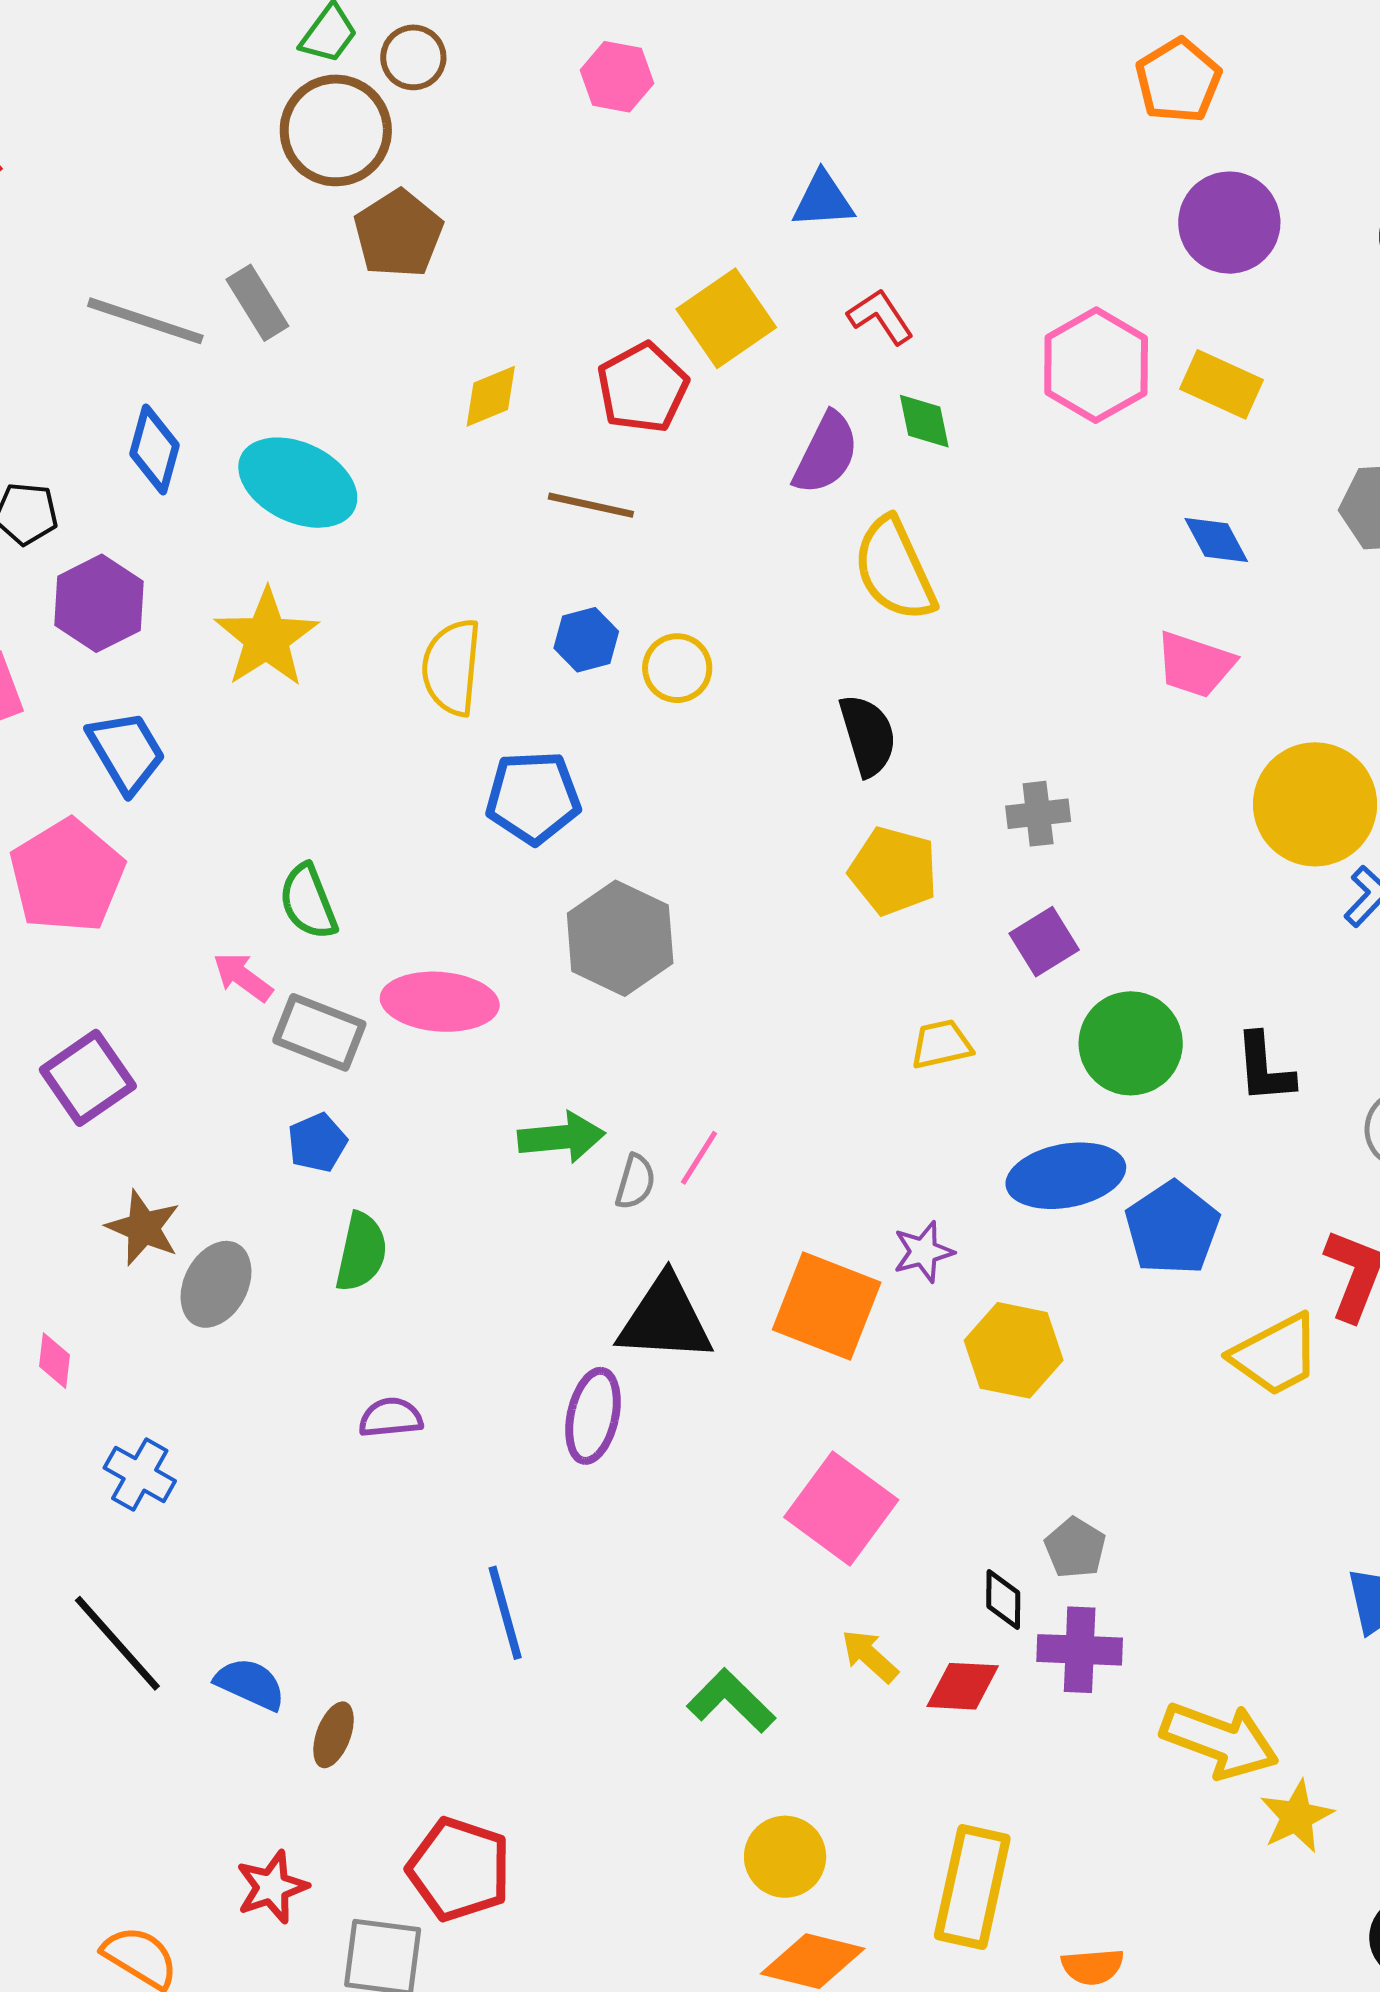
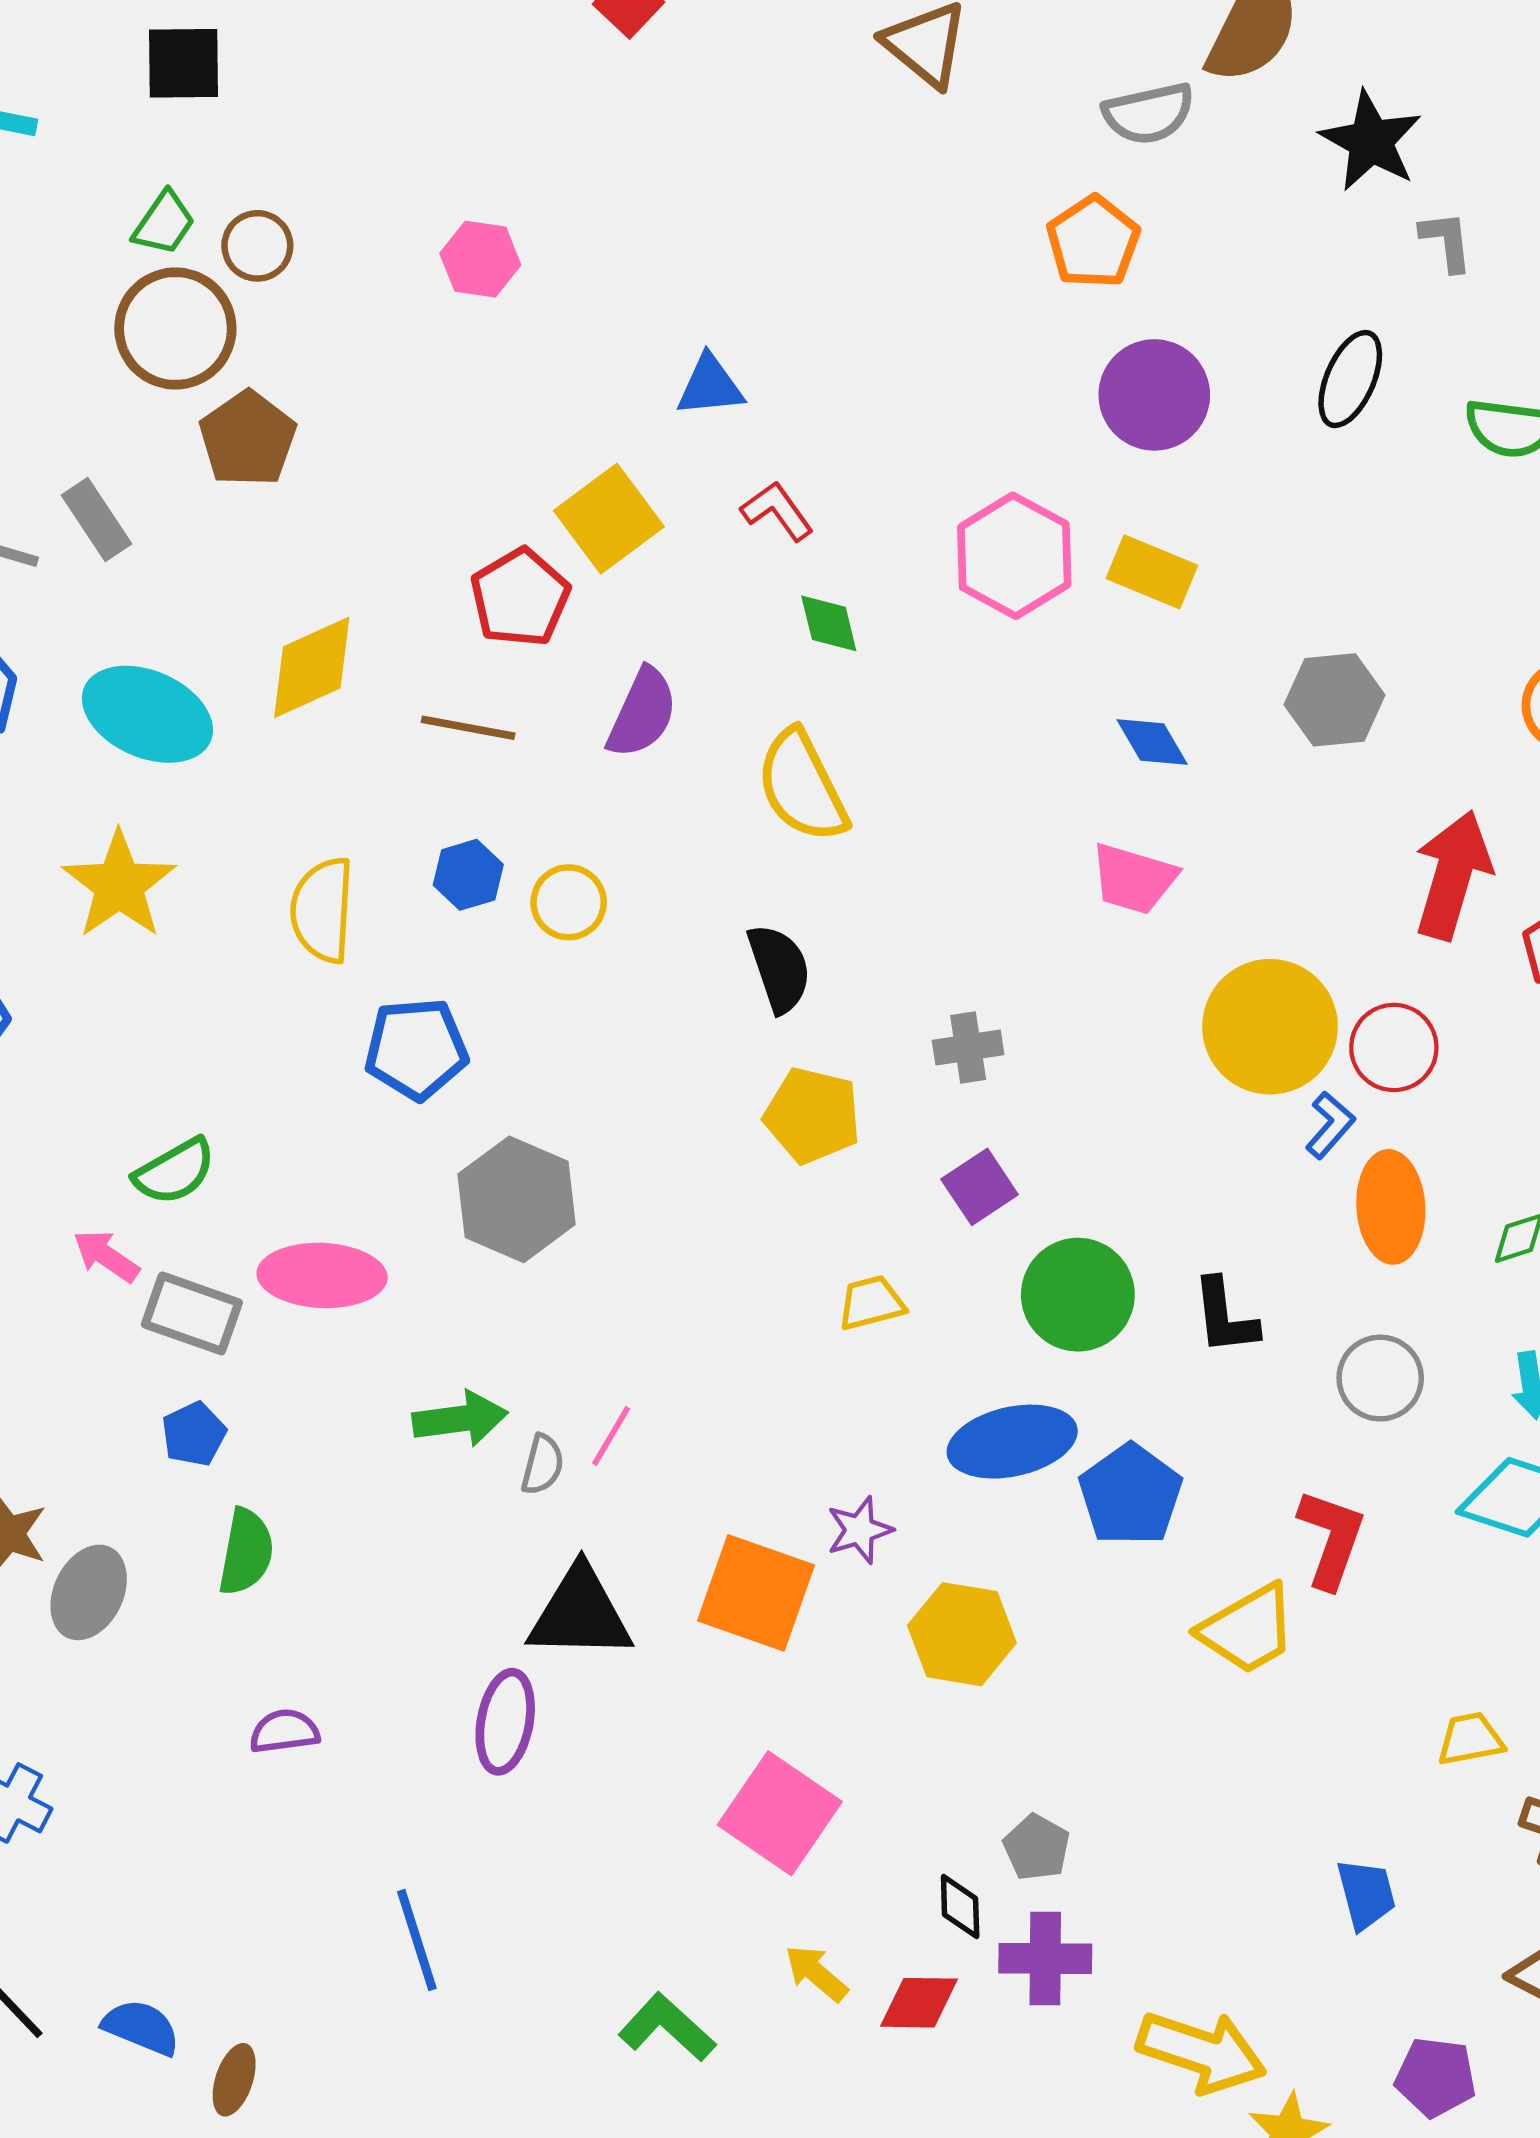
yellow diamond: (491, 396) -> (312, 667), moved, size x1.5
purple semicircle: (826, 453) -> (642, 713), moved
green semicircle: (308, 902) -> (175, 1171), turned -96

